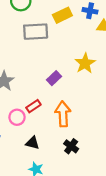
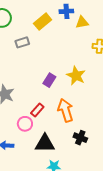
gray rectangle: (36, 32) -> (22, 42), size x0.6
yellow star: (85, 63) -> (76, 76), moved
black triangle: (32, 143) -> (45, 143), size x1.5

